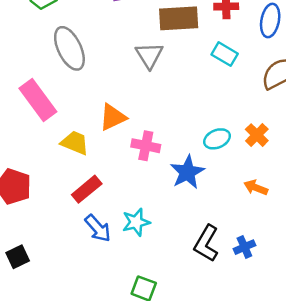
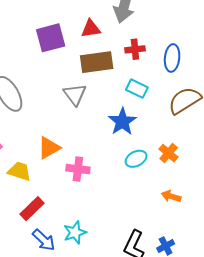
blue star: (187, 172) -> (122, 122), moved

